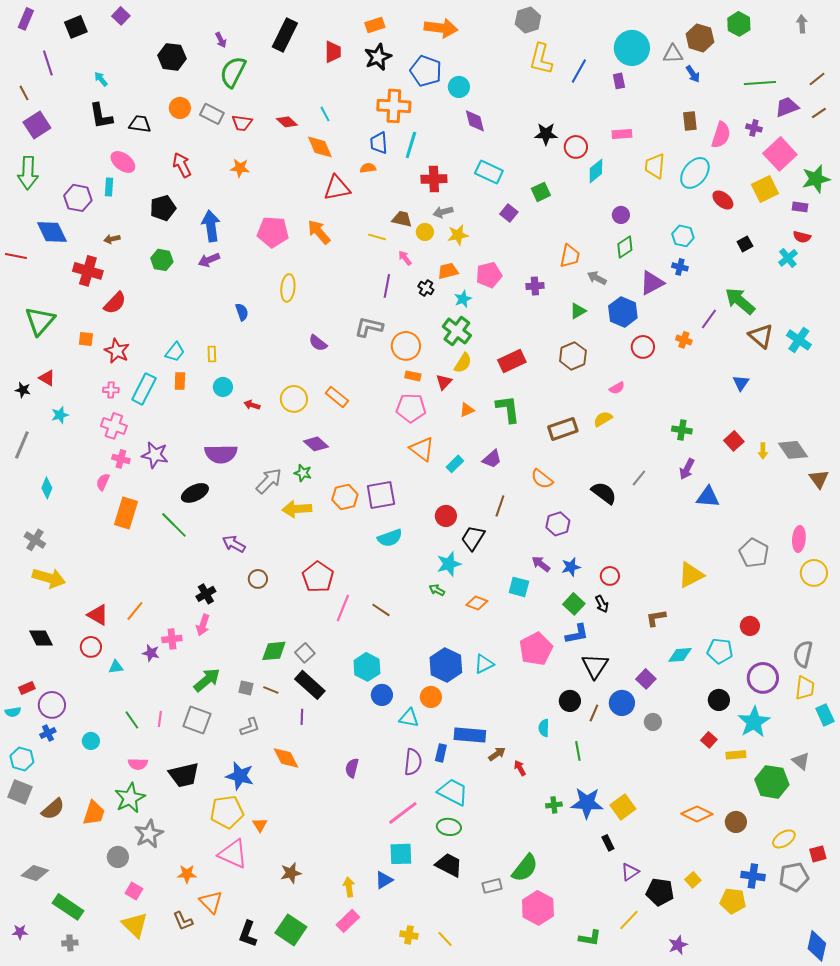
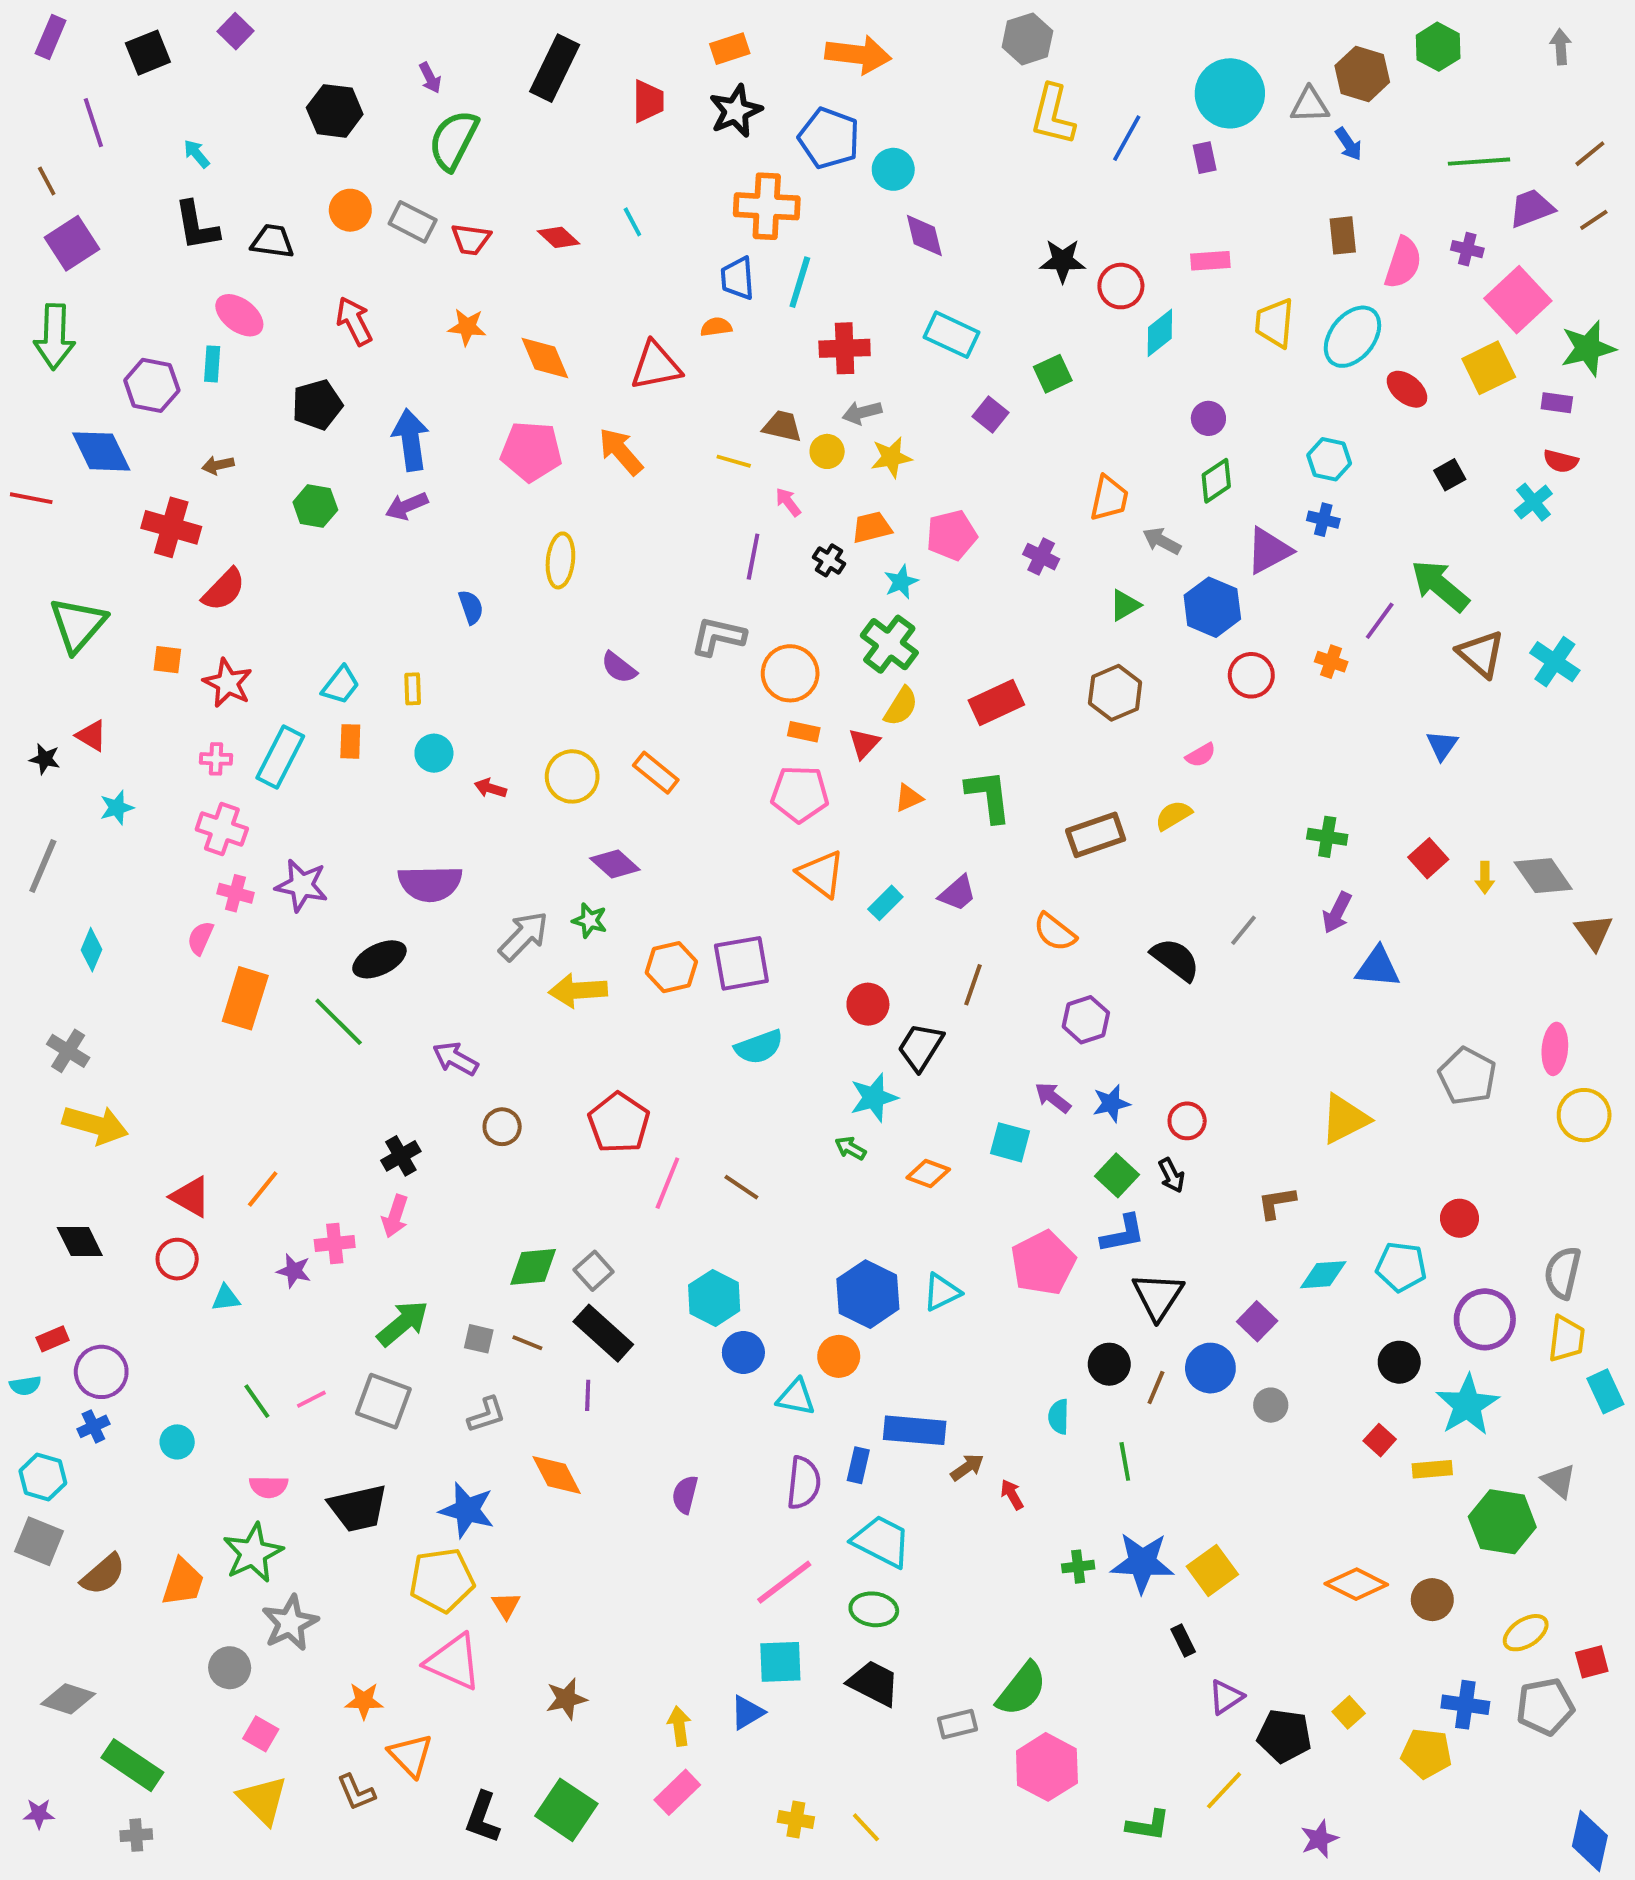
orange diamond: (320, 147) -> (545, 358), moved
purple cross: (535, 286) -> (1041, 557), turned 30
pink line: (160, 719) -> (311, 1399), turned 56

